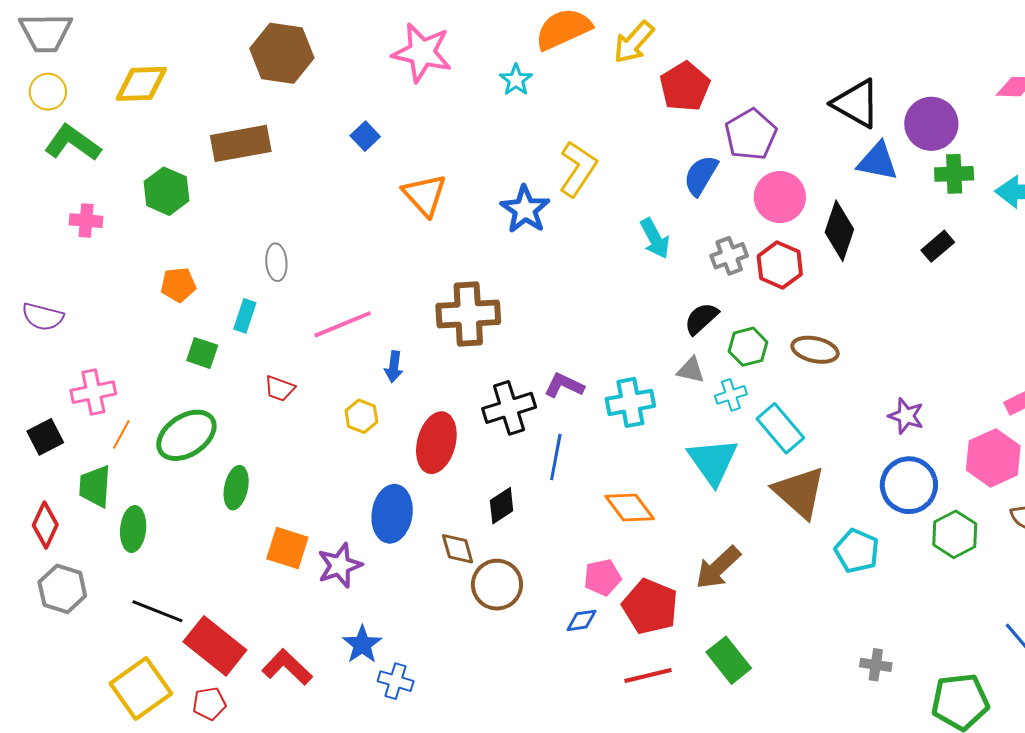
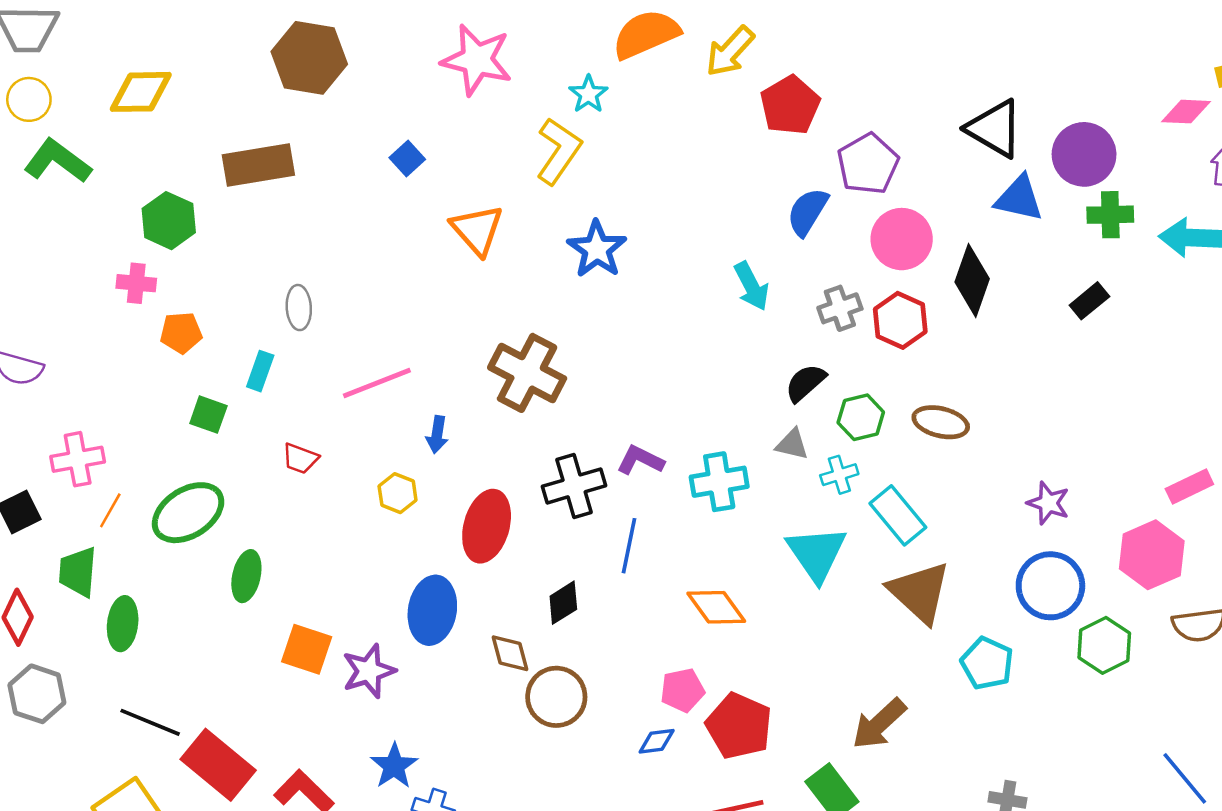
yellow L-shape: (578, 169) -> (559, 151), moved
pink cross: (86, 221) -> (136, 283), moved
brown cross: (468, 314) -> (527, 373), turned 30
brown arrow: (718, 568) -> (879, 724), moved

